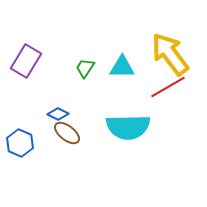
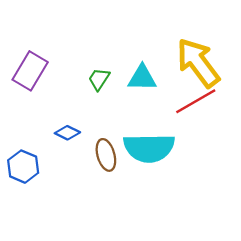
brown ellipse: (67, 133) -> (106, 155), moved, turned 36

